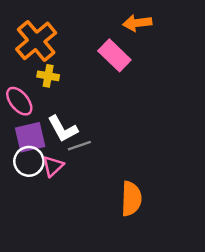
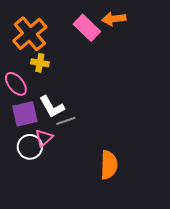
pink rectangle: (114, 55) -> (87, 28), moved
white circle: (29, 161) -> (30, 147), moved

